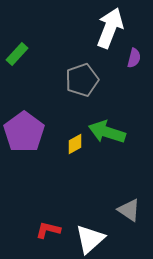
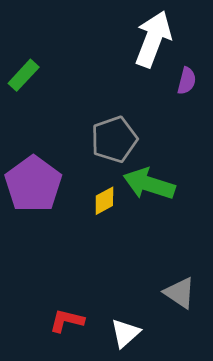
gray pentagon: (82, 80) -> (114, 139), moved
white triangle: (90, 239) -> (125, 333), size x0.7

